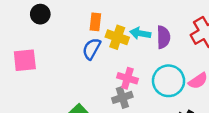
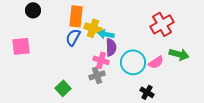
orange rectangle: (95, 22) -> (76, 16), size x1.5
cyan arrow: (140, 33) -> (106, 34), moved
purple semicircle: (163, 37) -> (111, 47), moved

